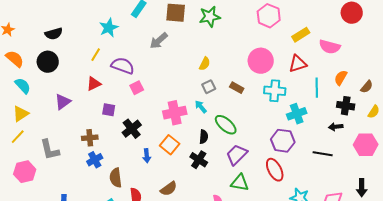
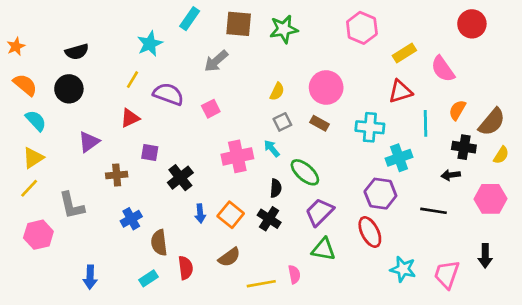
pink semicircle: (330, 47) -> (443, 69), turned 40
pink circle: (261, 61) -> (326, 88), moved
brown semicircle: (367, 87) -> (492, 122), size x1.6
pink square: (137, 88) -> (211, 109), moved
brown cross: (90, 138) -> (117, 175), moved
orange square: (170, 145) -> (231, 215), moved

